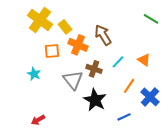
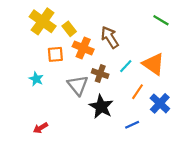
orange triangle: (144, 60) -> (153, 64), size x1.6

